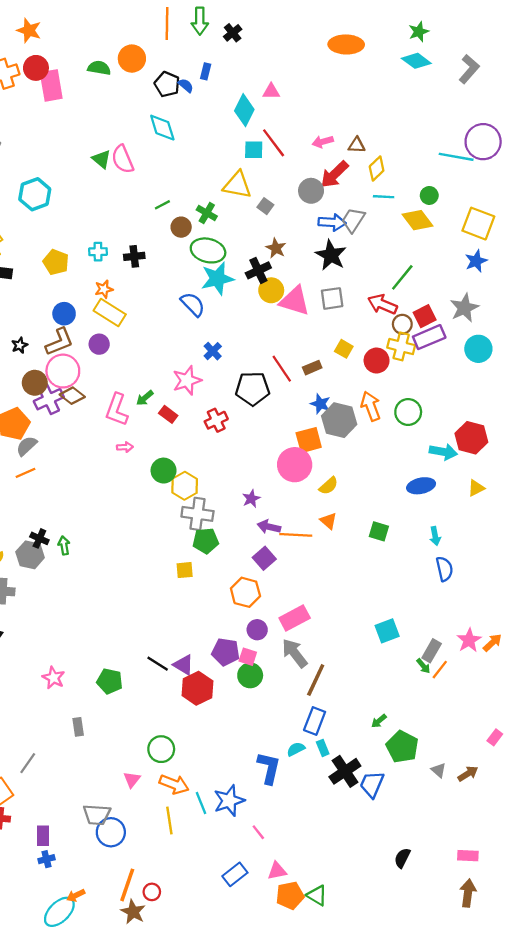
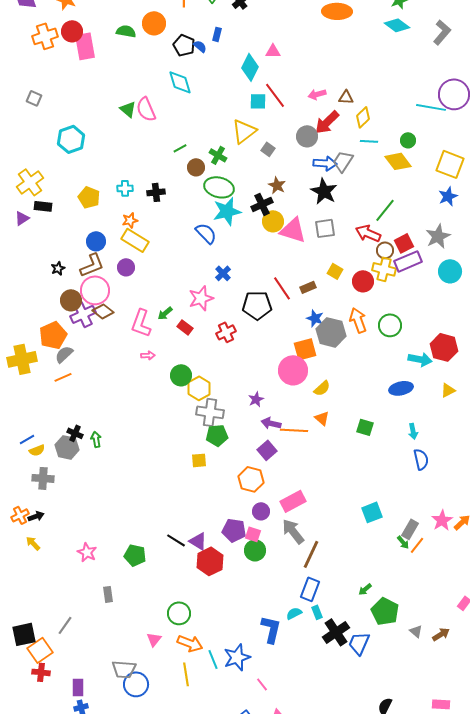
yellow triangle: (237, 185) -> (244, 131), turned -48

